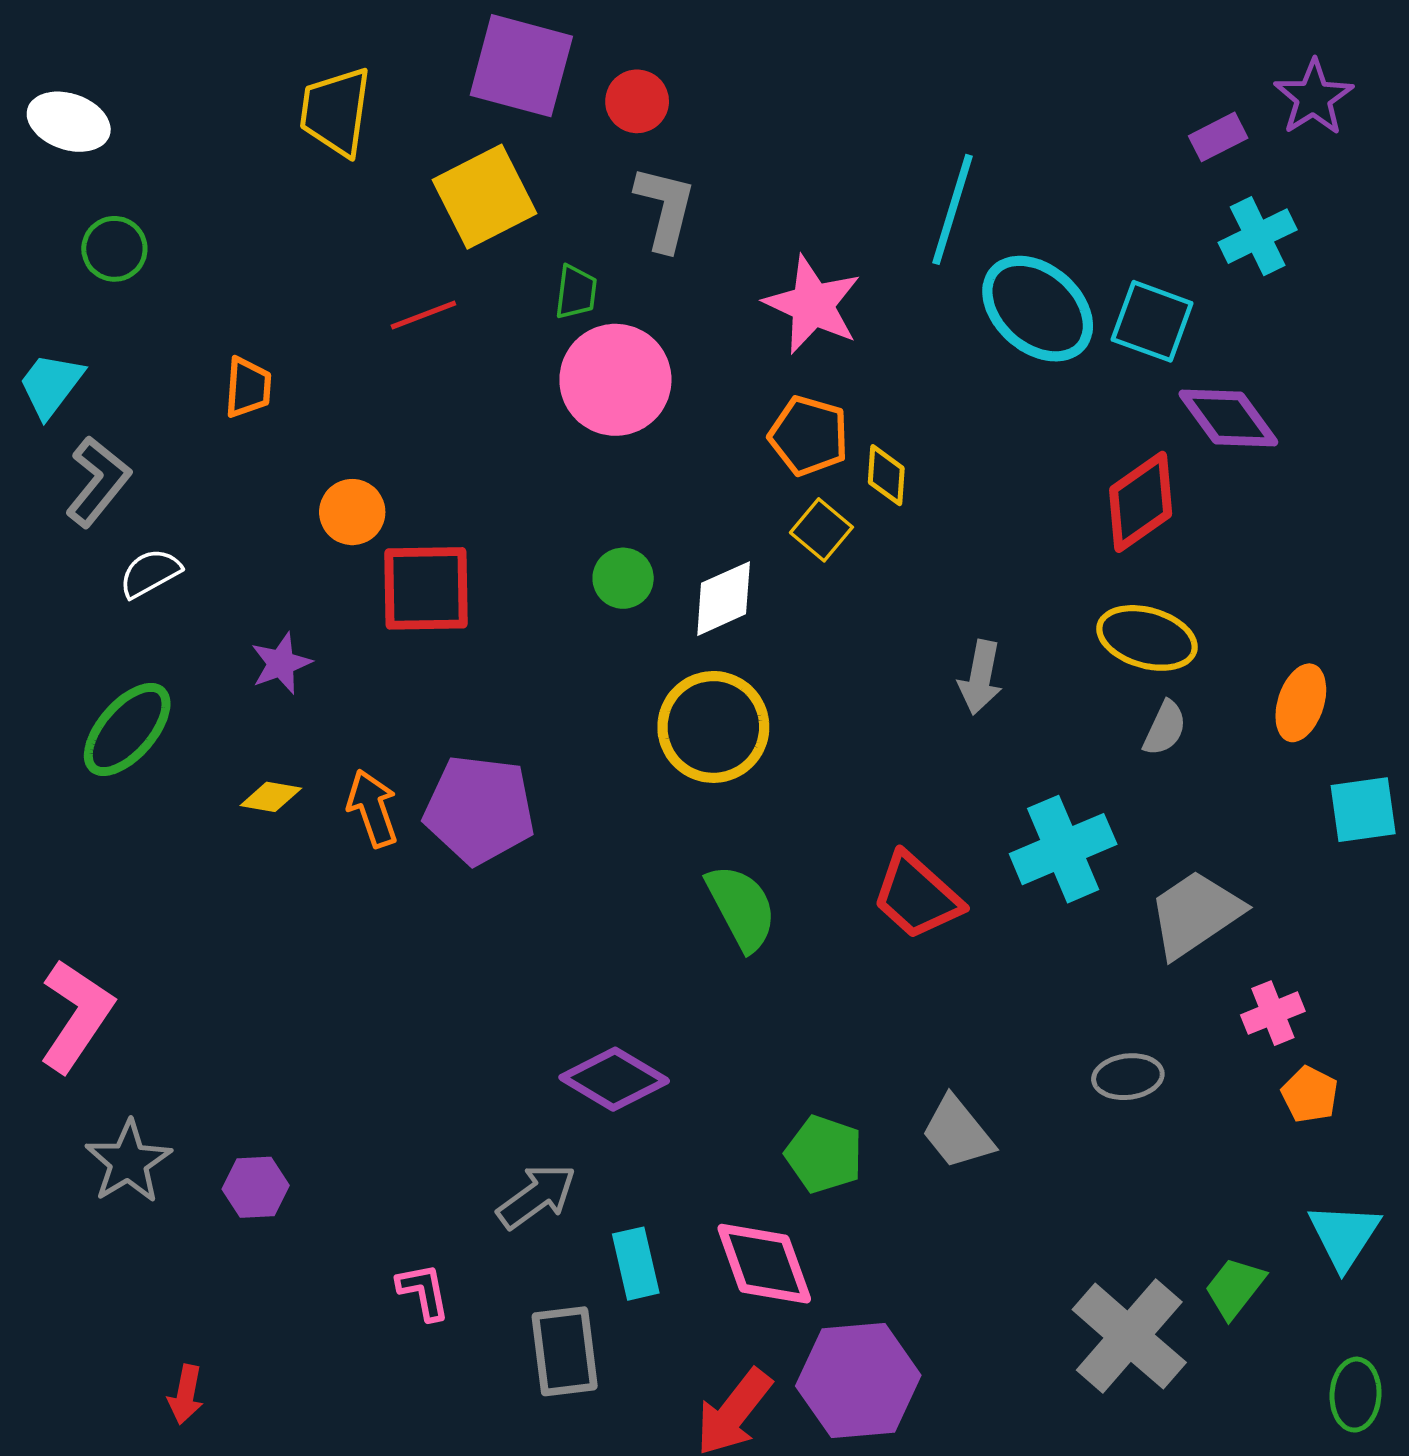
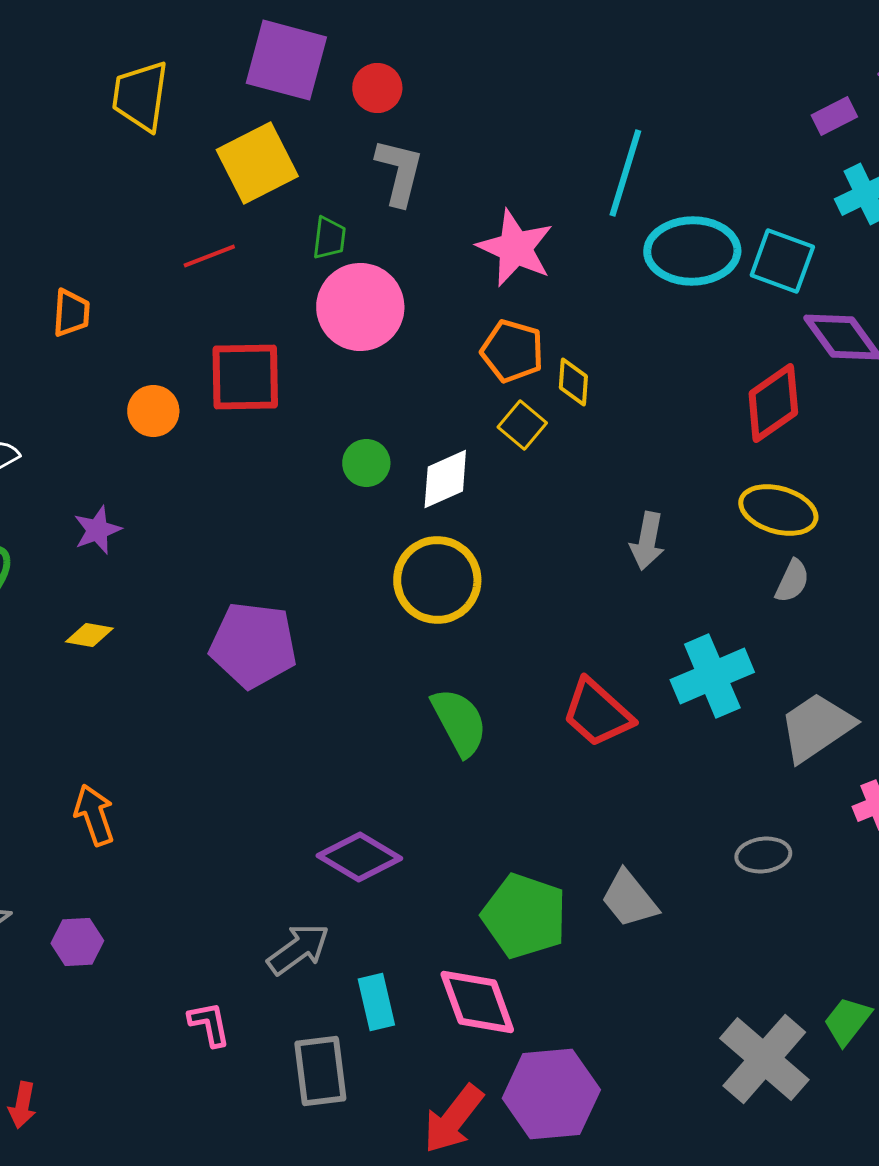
cyan ellipse: (1038, 309) -> (692, 251), turned -42
red square: (426, 588) -> (245, 377), moved
orange arrow: (373, 808) -> (94, 815), moved
green pentagon: (824, 1154) -> (524, 916), size x1.4

